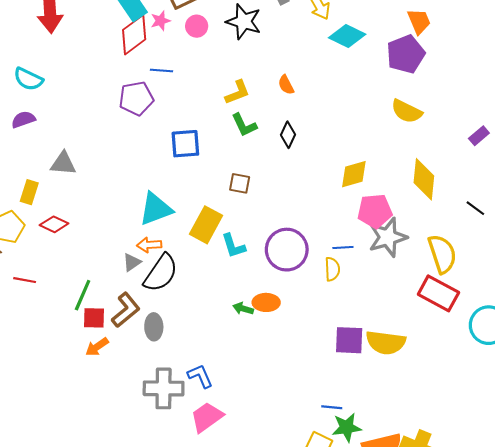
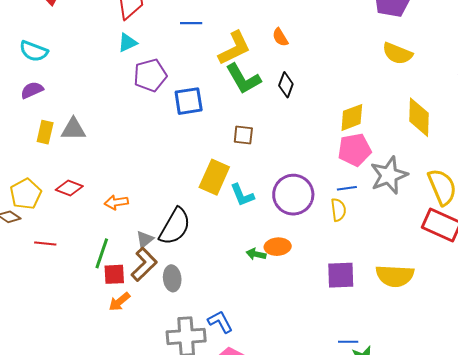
blue line: (161, 70) -> (191, 23), moved
yellow L-shape: (237, 92) -> (234, 48), size x1.4
purple pentagon: (136, 98) -> (150, 75), moved
green L-shape: (244, 125) -> (243, 79), size x1.4
yellow rectangle: (29, 192) -> (45, 132), moved
cyan triangle: (156, 209) -> (127, 43), moved, size x0.6
pink pentagon: (375, 211) -> (355, 150), moved
orange arrow: (149, 245) -> (116, 202), moved
gray triangle: (132, 262) -> (145, 239), moved
purple square: (349, 340) -> (341, 275), moved

